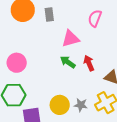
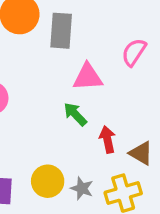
gray rectangle: (49, 14) -> (61, 31), size x1.5
red arrow: (89, 63) -> (107, 139), moved

